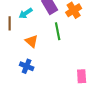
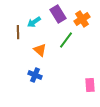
green line: (58, 31) -> (66, 40), turned 48

